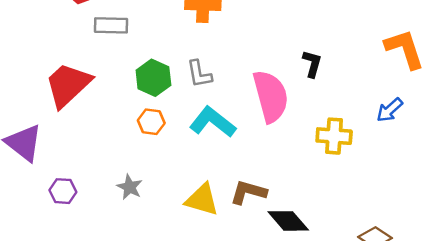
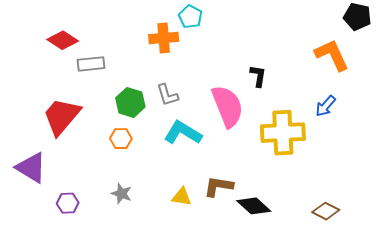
orange hexagon: (151, 122) -> (121, 139), moved
yellow cross: (334, 136) -> (283, 133), size x1.5
yellow triangle: (202, 200) -> (182, 197), size x0.7

